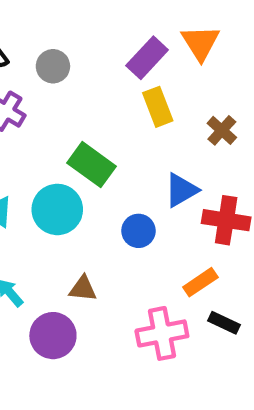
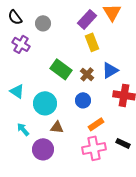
brown cross: (222, 130) -> (87, 74), moved
blue triangle: (181, 190) -> (110, 70), moved
cyan circle: (57, 209) -> (45, 103), moved
orange rectangle: (200, 282) -> (96, 124), moved

